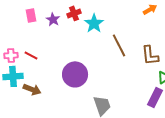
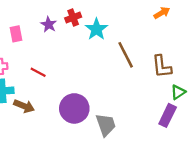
pink rectangle: (31, 15) -> (16, 34), moved
red line: (31, 55) -> (38, 72), moved
purple circle: (75, 74) -> (74, 108), moved

